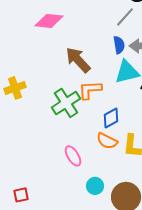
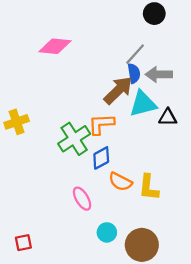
gray line: (125, 17) -> (135, 54), moved
brown arrow: (78, 60) -> (118, 90), moved, turned 88
blue diamond: (111, 118) -> (101, 158), moved

